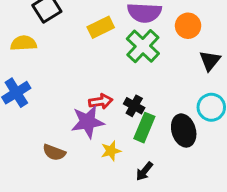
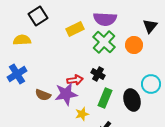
orange circle: (188, 26) -> (134, 45), moved
black triangle: (210, 61) -> (150, 26), moved
black cross: (134, 106) -> (98, 74), moved
brown semicircle: (54, 152) -> (43, 95), moved

